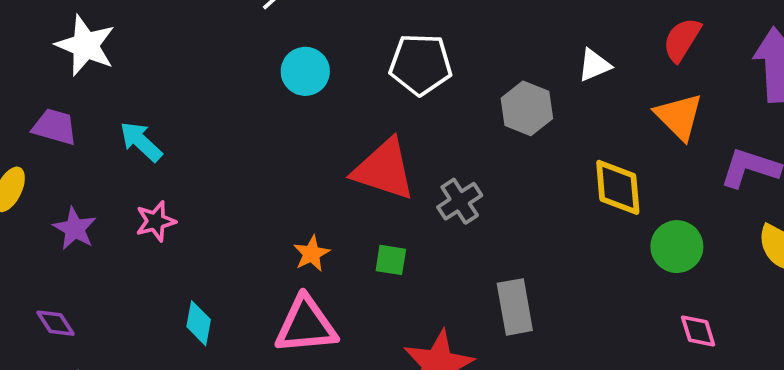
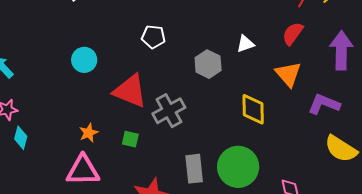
white pentagon: (421, 64) -> (153, 37), size x0.7
cyan circle: (305, 71) -> (84, 60), moved
gray cross: (460, 201) -> (169, 111), size x1.4
green circle: (677, 247) -> (238, 167), moved, size x1.5
cyan diamond: (199, 323) -> (21, 138), moved

